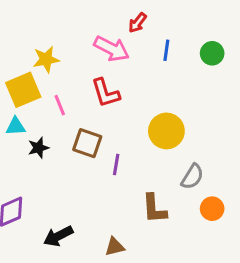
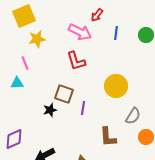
yellow square: (23, 90) -> (24, 16), moved
pink line: (60, 105) -> (25, 63), moved
black star: (38, 148) -> (50, 110), moved

